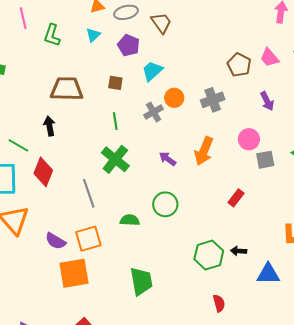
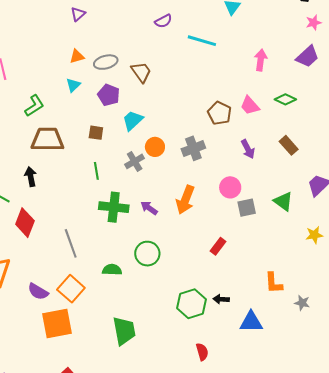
green L-shape: (52, 35) -> (34, 106), moved, turned -140
green cross: (115, 159) -> (114, 207), moved, turned -32
orange square: (88, 239) -> (71, 289), turned -32

